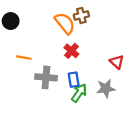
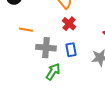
green arrow: (79, 93) -> (53, 72), moved

